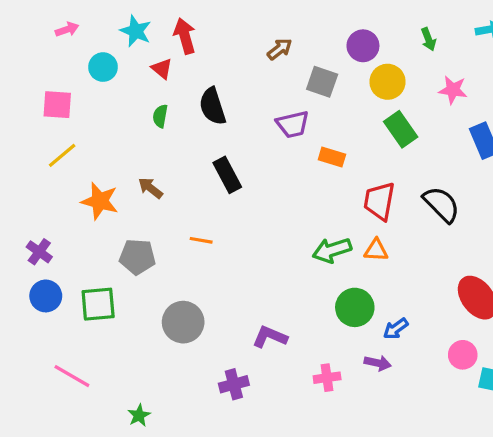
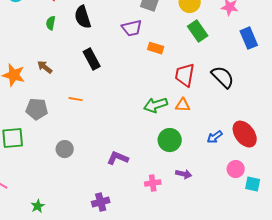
gray circle: (183, 322) -> (65, 149), size x0.7
blue arrow: (396, 329) -> (215, 137), moved
purple cross: (234, 384) -> (101, 202), moved

